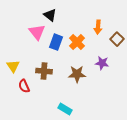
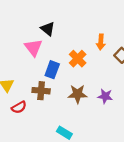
blue rectangle: (56, 42) -> (52, 70), moved
purple star: (102, 63) -> (105, 96), moved
red semicircle: (24, 86) -> (19, 107), turned -96

